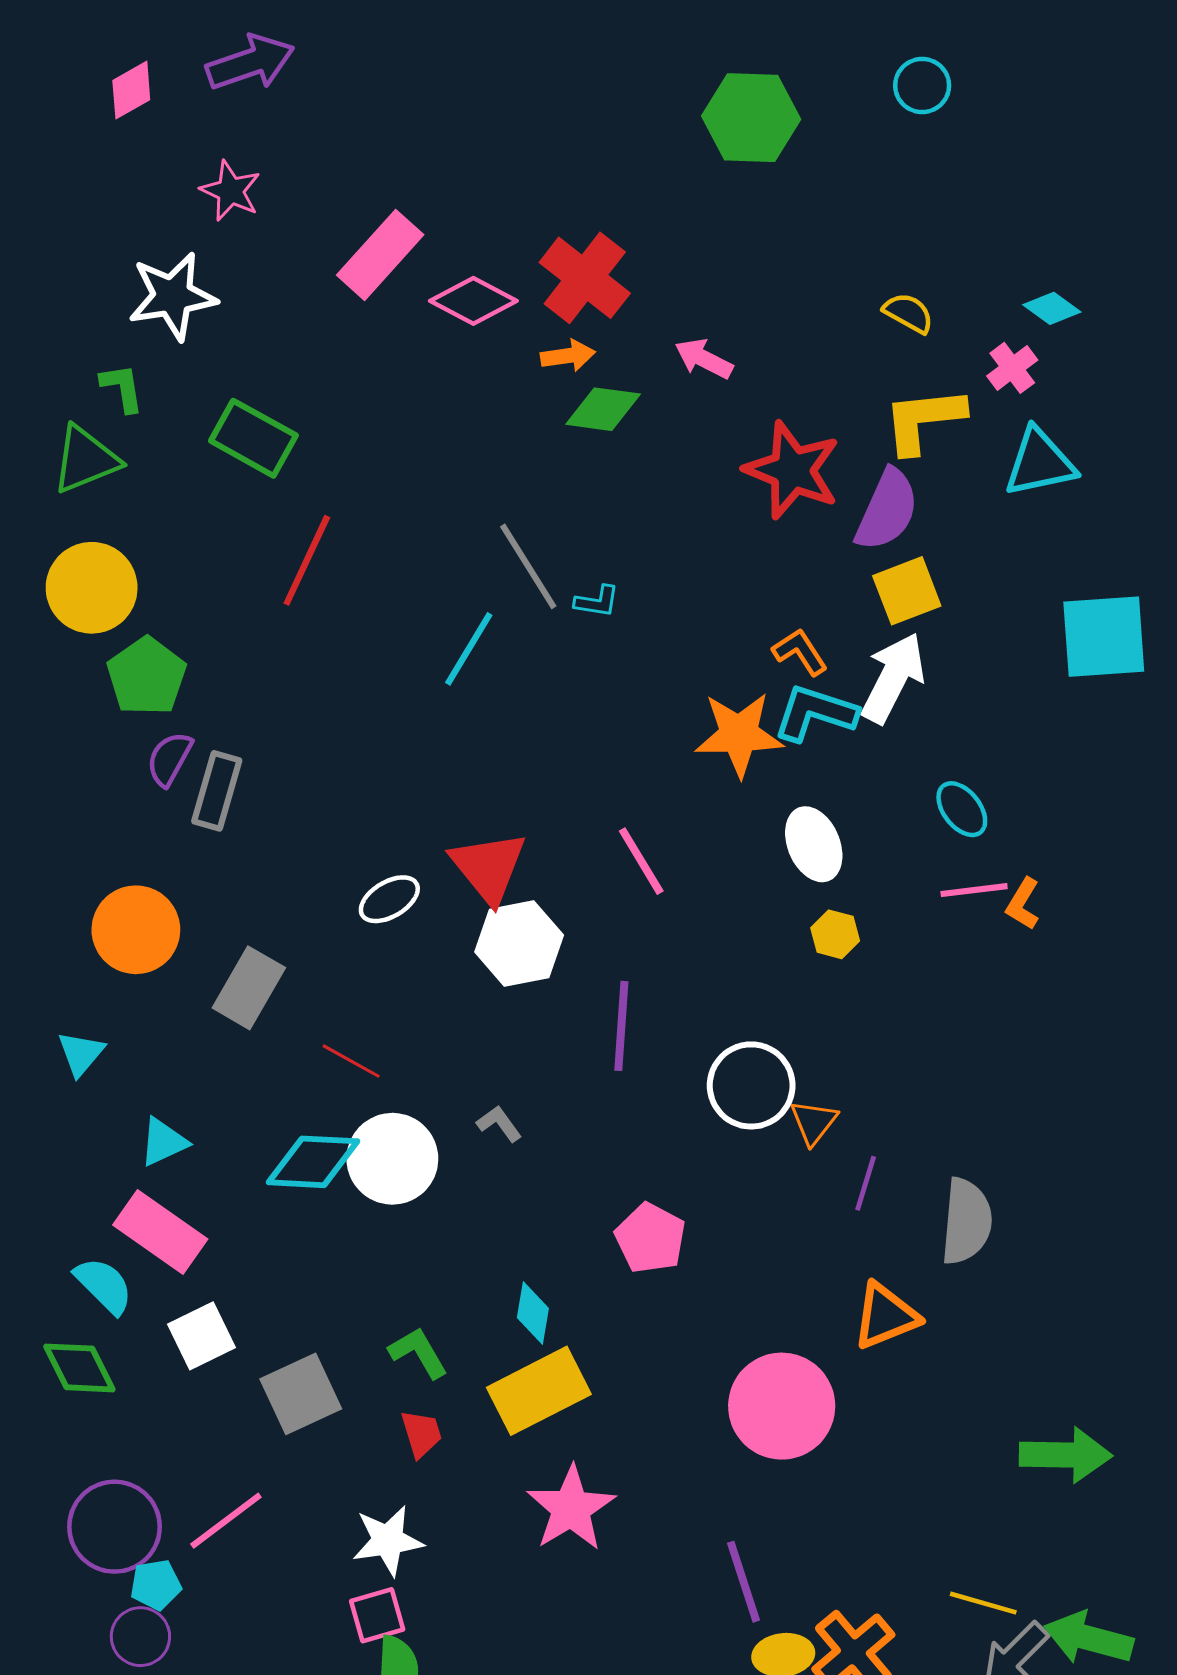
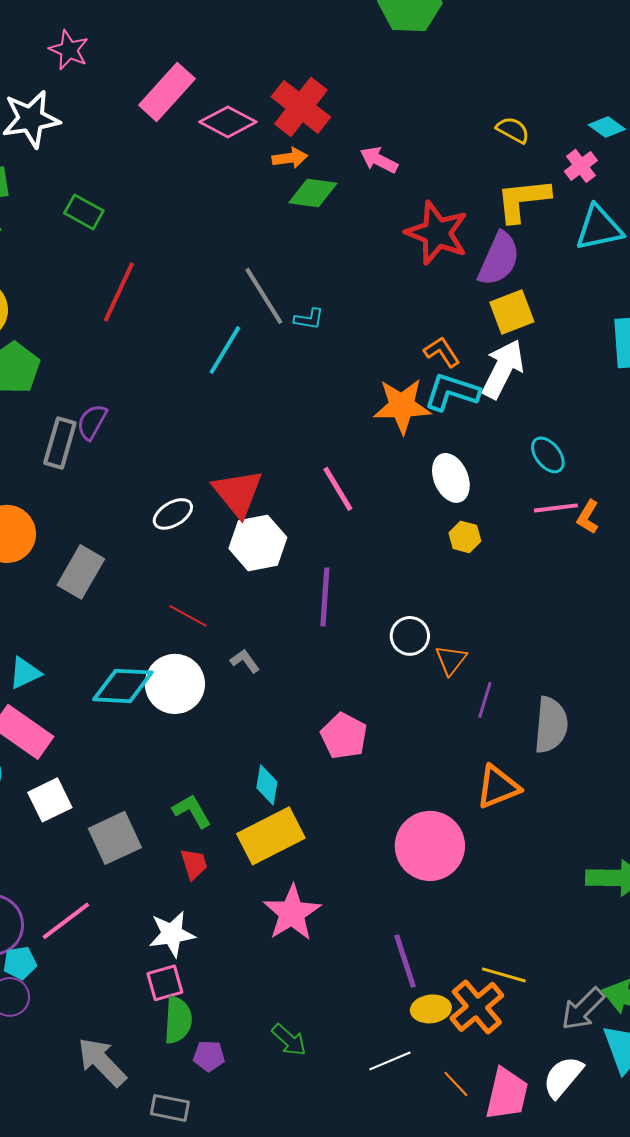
green rectangle: (253, 438) -> (84, 212), size x0.7
purple semicircle: (169, 759) -> (92, 422), moved
red line: (351, 1061) -> (188, 616), moved
white circle: (751, 1085) -> (410, 636), size x0.7
yellow line: (983, 1603) -> (504, 975), moved

